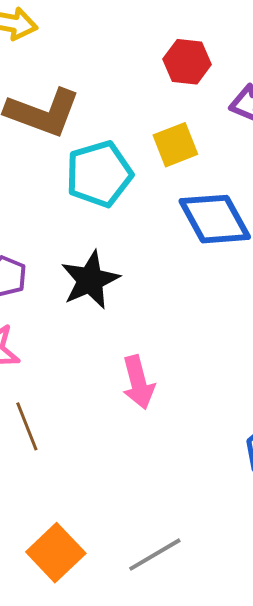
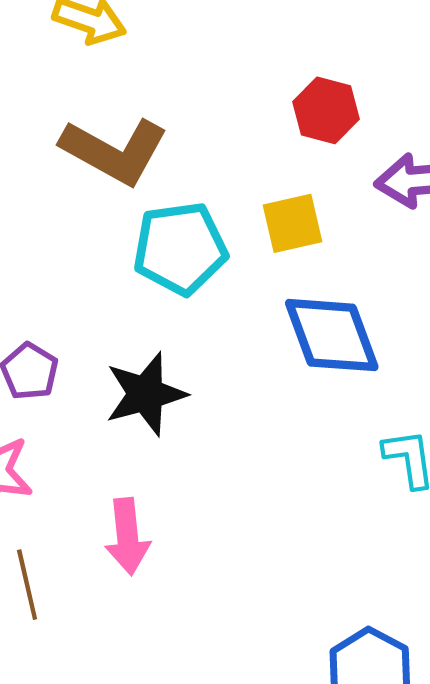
pink arrow: (138, 382) -> (127, 536), moved

